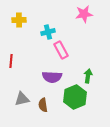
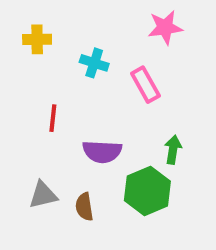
cyan cross: (48, 32) -> (94, 63), turned 32
pink rectangle: (61, 50) -> (145, 85), moved
red line: (11, 61) -> (53, 118), moved

